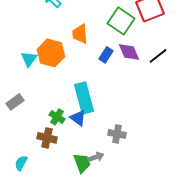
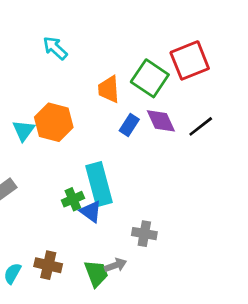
orange trapezoid: (80, 34) -> (109, 89), moved
green cross: (57, 117) -> (73, 199), moved, turned 35
brown cross: (47, 138) -> (48, 265), moved

